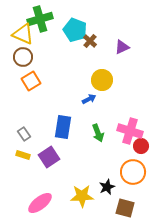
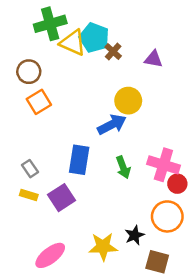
yellow triangle: (23, 34) -> (73, 43), moved
purple triangle: (122, 47) -> (153, 59), turned 35
blue arrow: (89, 99) -> (112, 125), size x1.6

